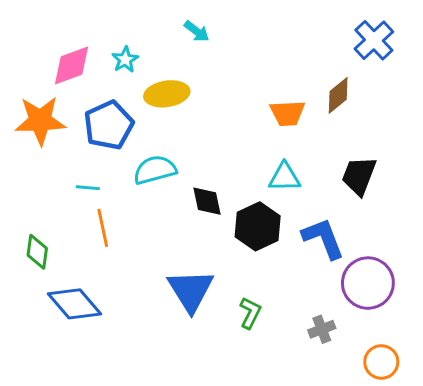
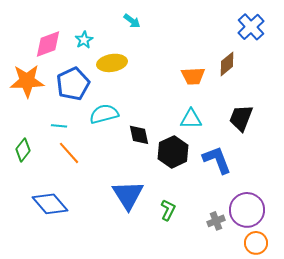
orange line: (103, 228) -> (69, 153), turned -30
green diamond: (37, 252) -> (23, 150), moved, turned 30
purple circle: (368, 283) -> (247, 210), moved

